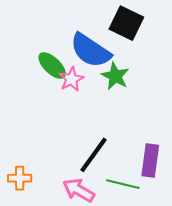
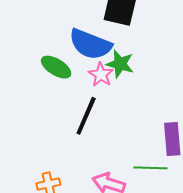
pink star: (71, 79) -> (101, 75), moved
black line: (93, 155) -> (86, 116), moved

